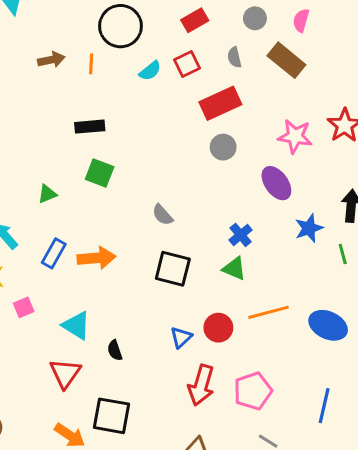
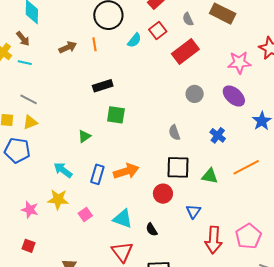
gray circle: (223, 147) -> (195, 94), moved
gray semicircle: (163, 215) -> (174, 133), moved, turned 35
green triangle: (234, 269) -> (210, 176), moved
orange line: (269, 312) -> (246, 167), moved
red circle: (218, 328) -> (163, 194), moved

